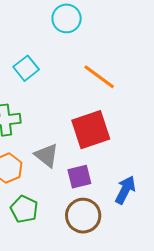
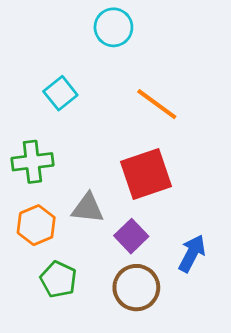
gray triangle: (47, 155) -> (88, 208), turned -32
purple square: (79, 177) -> (131, 236), turned -30

